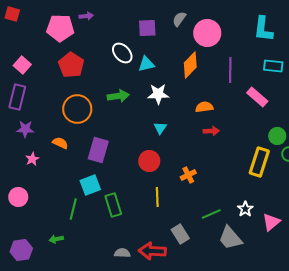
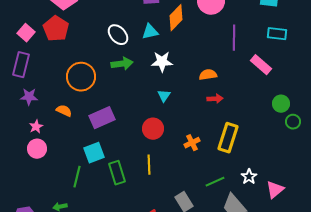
white ellipse: (122, 53) -> (118, 35), moved
red pentagon: (71, 65) -> (56, 29), moved
orange diamond: (190, 65) -> (176, 18), moved
purple rectangle: (98, 150) -> (102, 118), turned 50
yellow rectangle: (259, 162) -> (228, 138), moved
pink circle: (18, 197) -> (37, 149), moved
yellow line: (157, 197) -> (149, 165), moved

